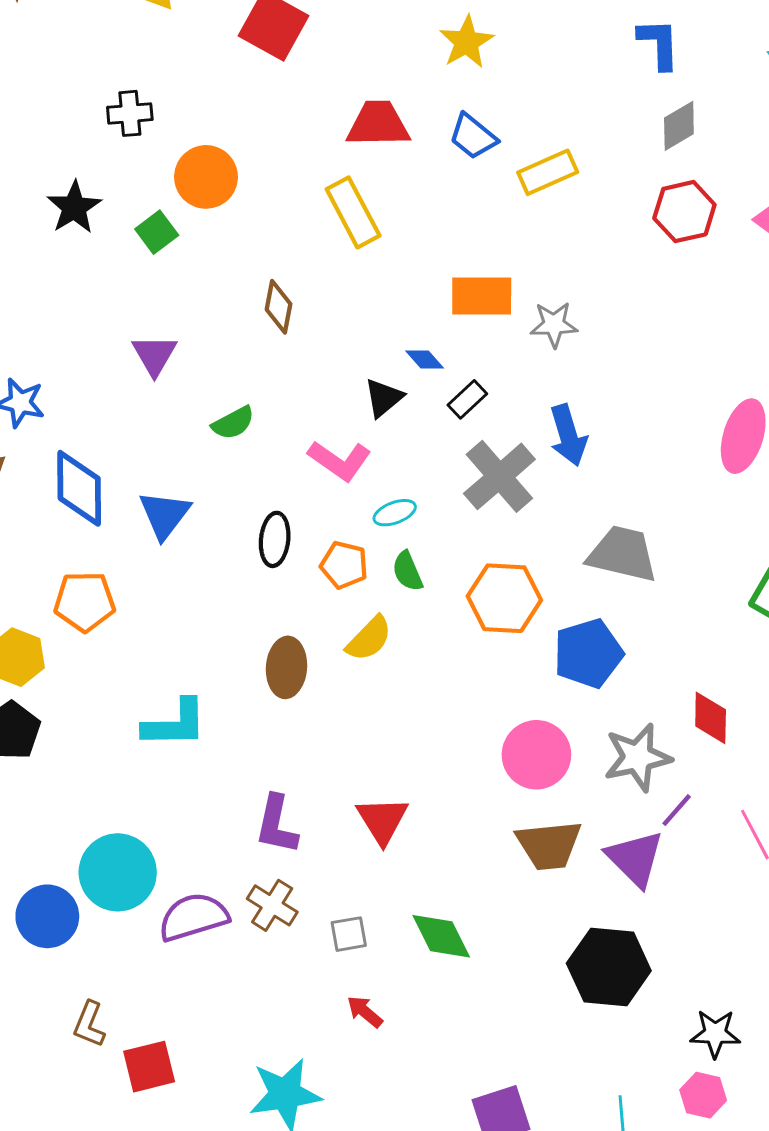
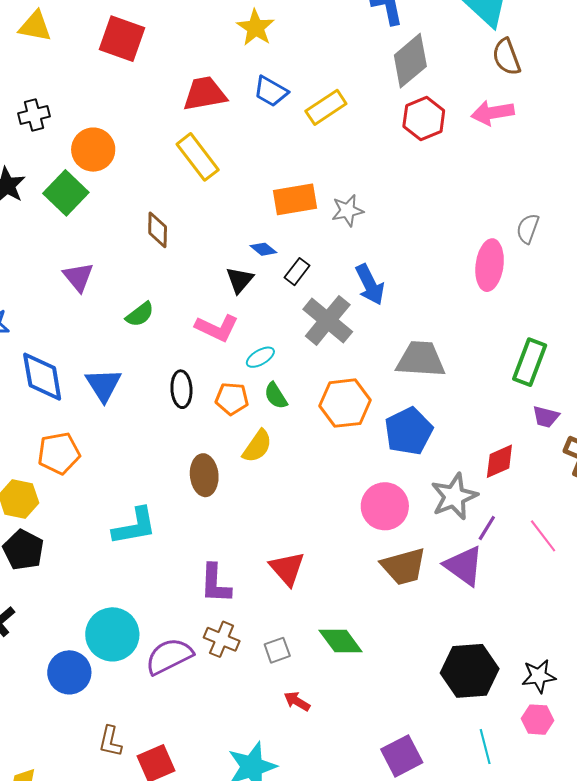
gray diamond: (679, 126) -> (410, 61), size x1.5
green square: (157, 232) -> (66, 193), size x1.5
red diamond: (711, 718) -> (499, 461), turned 75
black hexagon: (609, 967) -> (470, 671), moved

